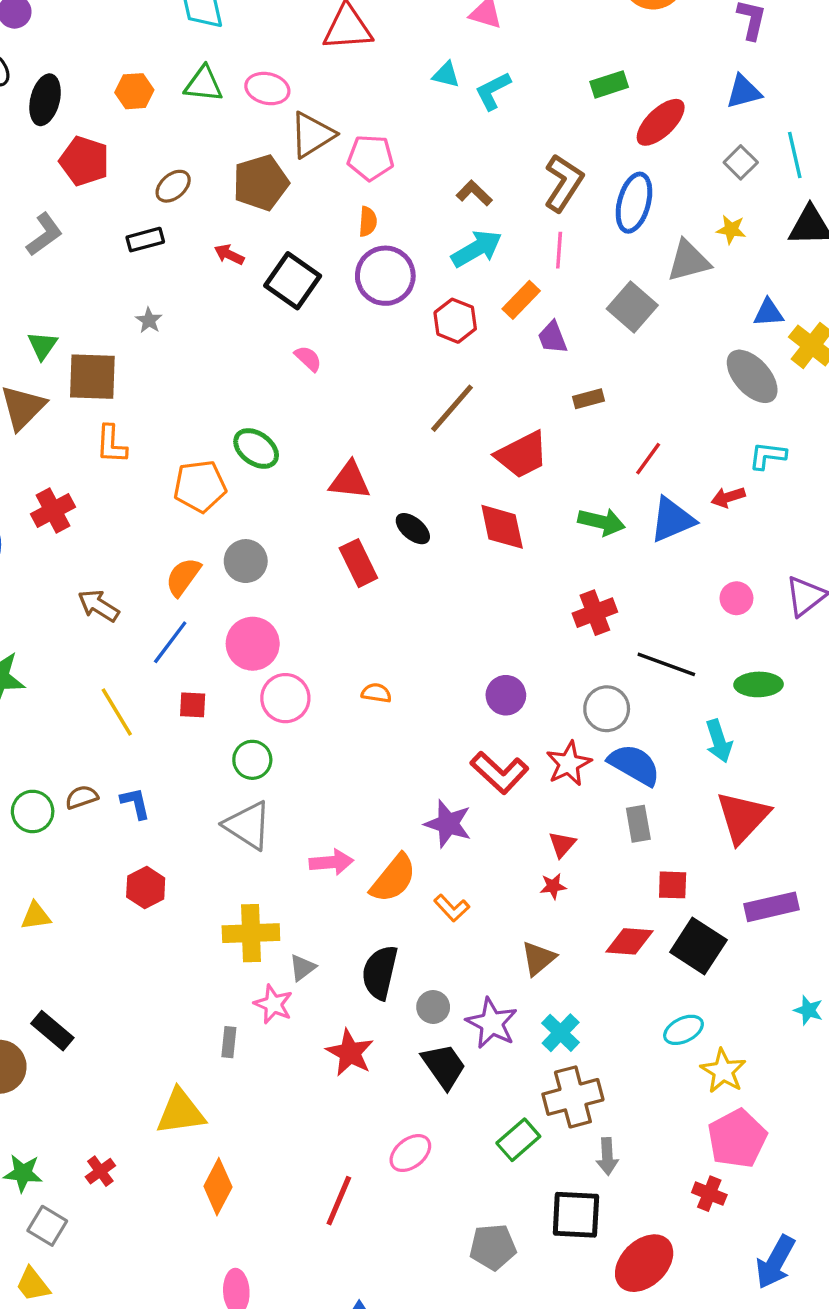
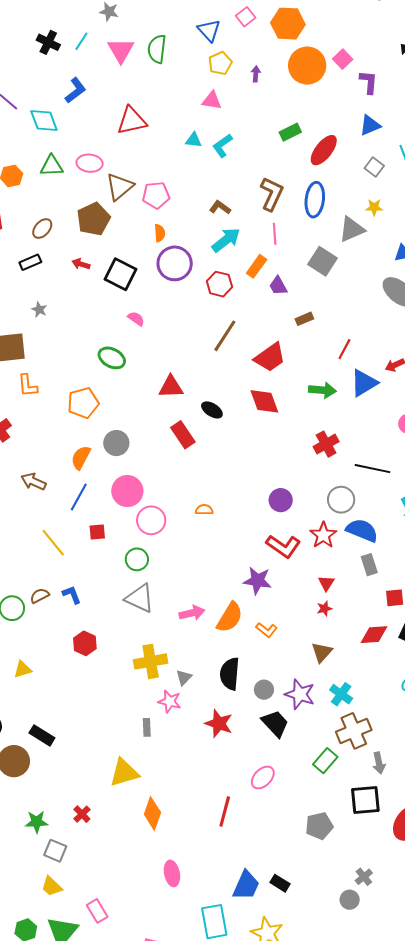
green ellipse: (256, 448) -> (112, 358), moved

